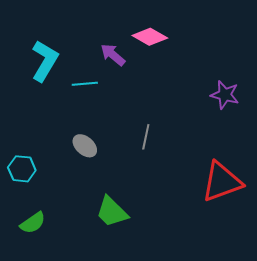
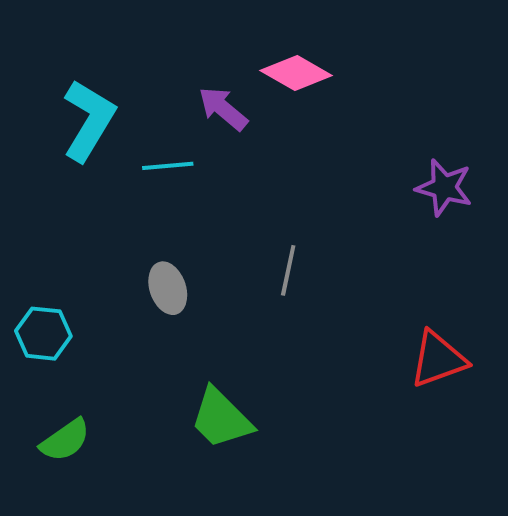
gray ellipse: (85, 146) -> (168, 288), turned 30
red triangle: (222, 182) -> (438, 359), size x0.7

